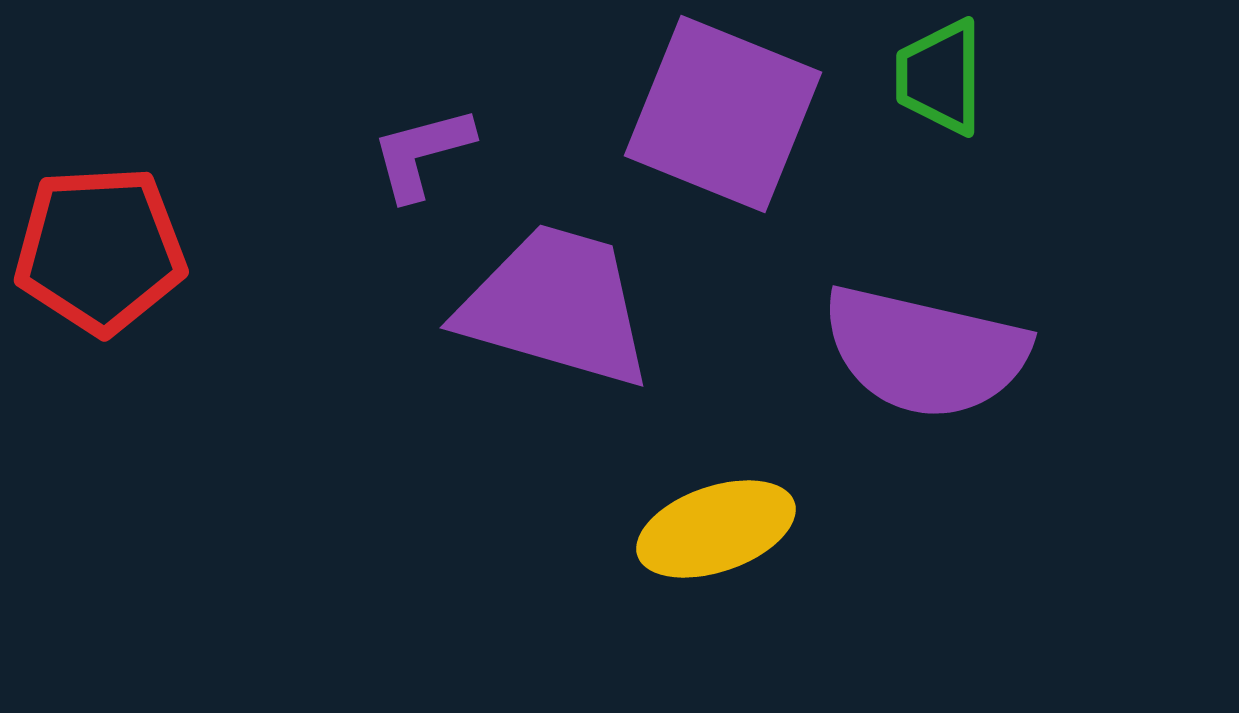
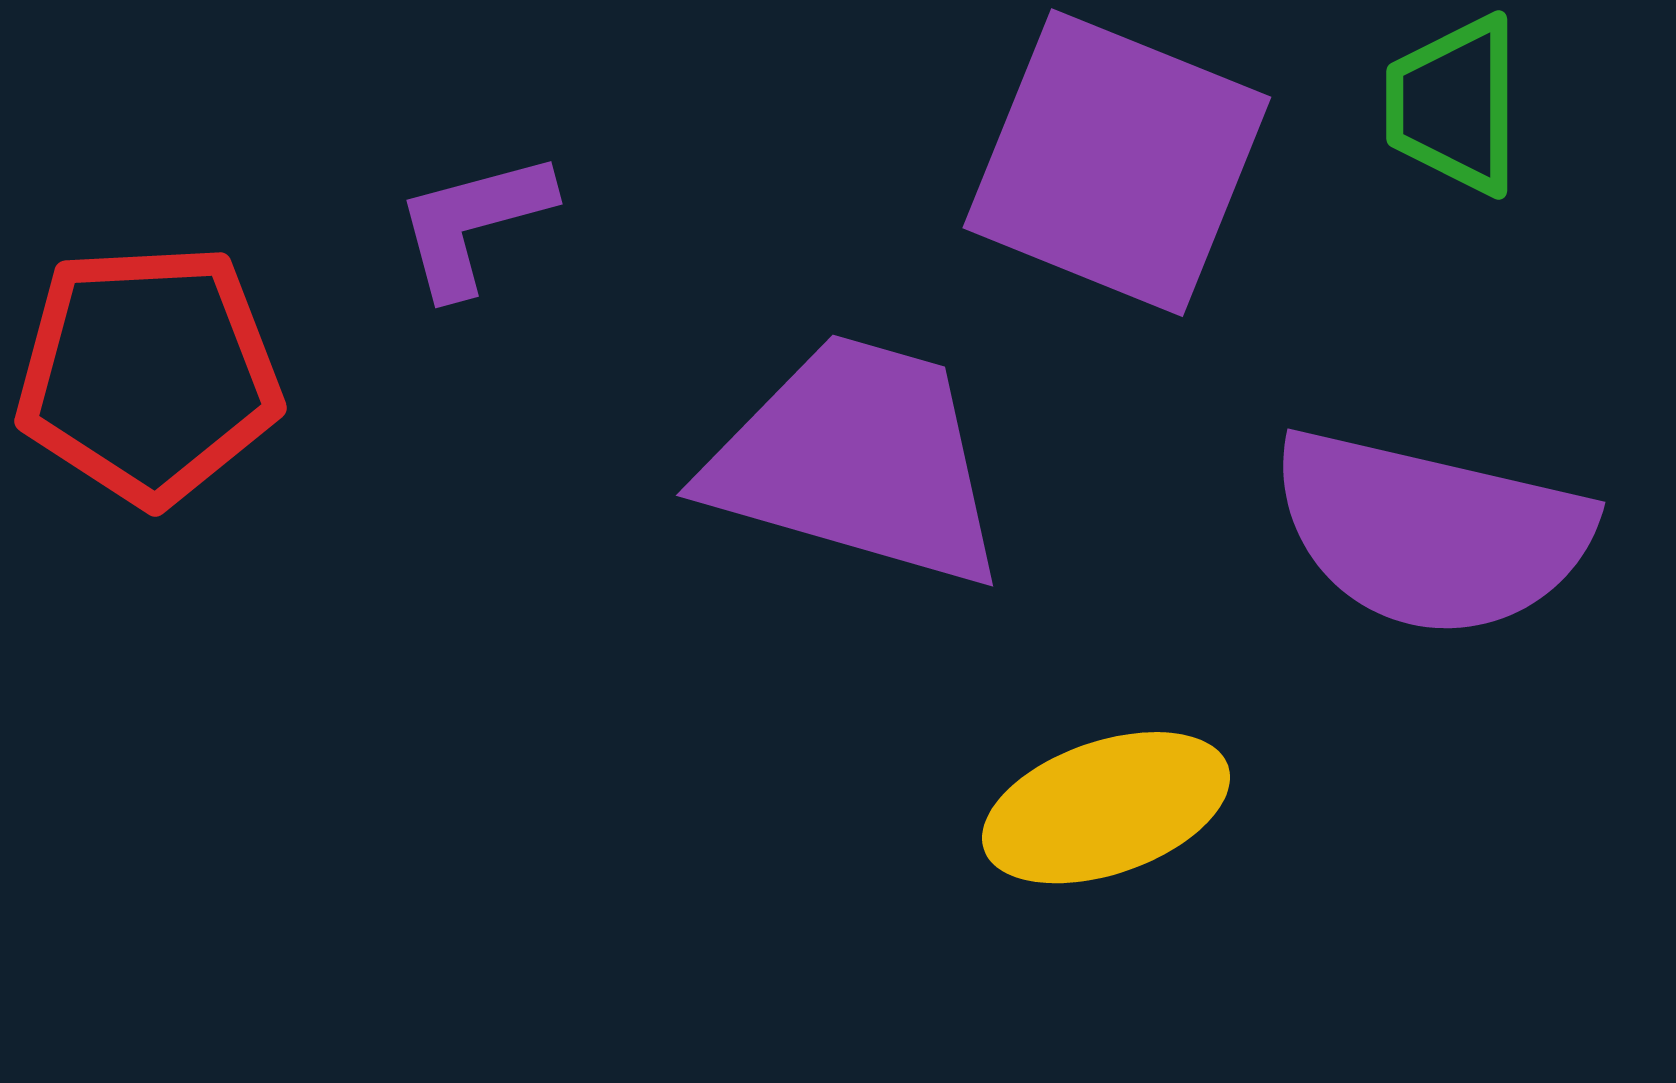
purple L-shape: (422, 153) -> (473, 223), moved

